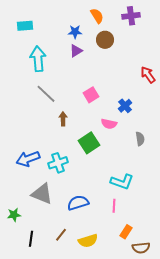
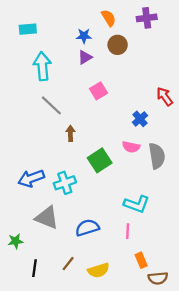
red arrow: (148, 75) -> (165, 96), moved
pink square: (91, 95) -> (98, 91), moved
pink semicircle: (109, 124) -> (131, 147), moved
gray semicircle: (140, 139) -> (157, 156), size x1.6
orange rectangle: (126, 232) -> (141, 260), turned -56

